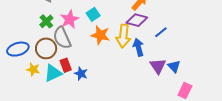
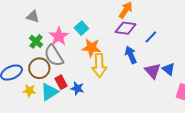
yellow arrow: (123, 36) -> (99, 65), moved

